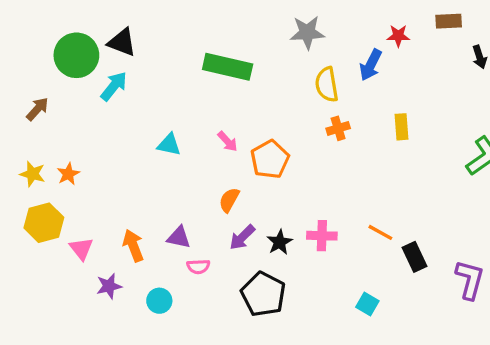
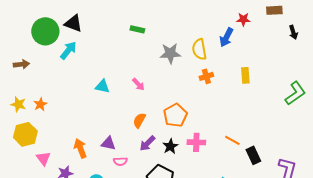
gray star: (307, 33) -> (170, 53), moved
green rectangle: (228, 67) -> (137, 29), moved, size x0.5
brown arrow: (37, 109) -> (21, 64), turned 42
orange pentagon: (270, 159) -> (175, 115), moved
pink triangle: (81, 249) -> (43, 158), moved

